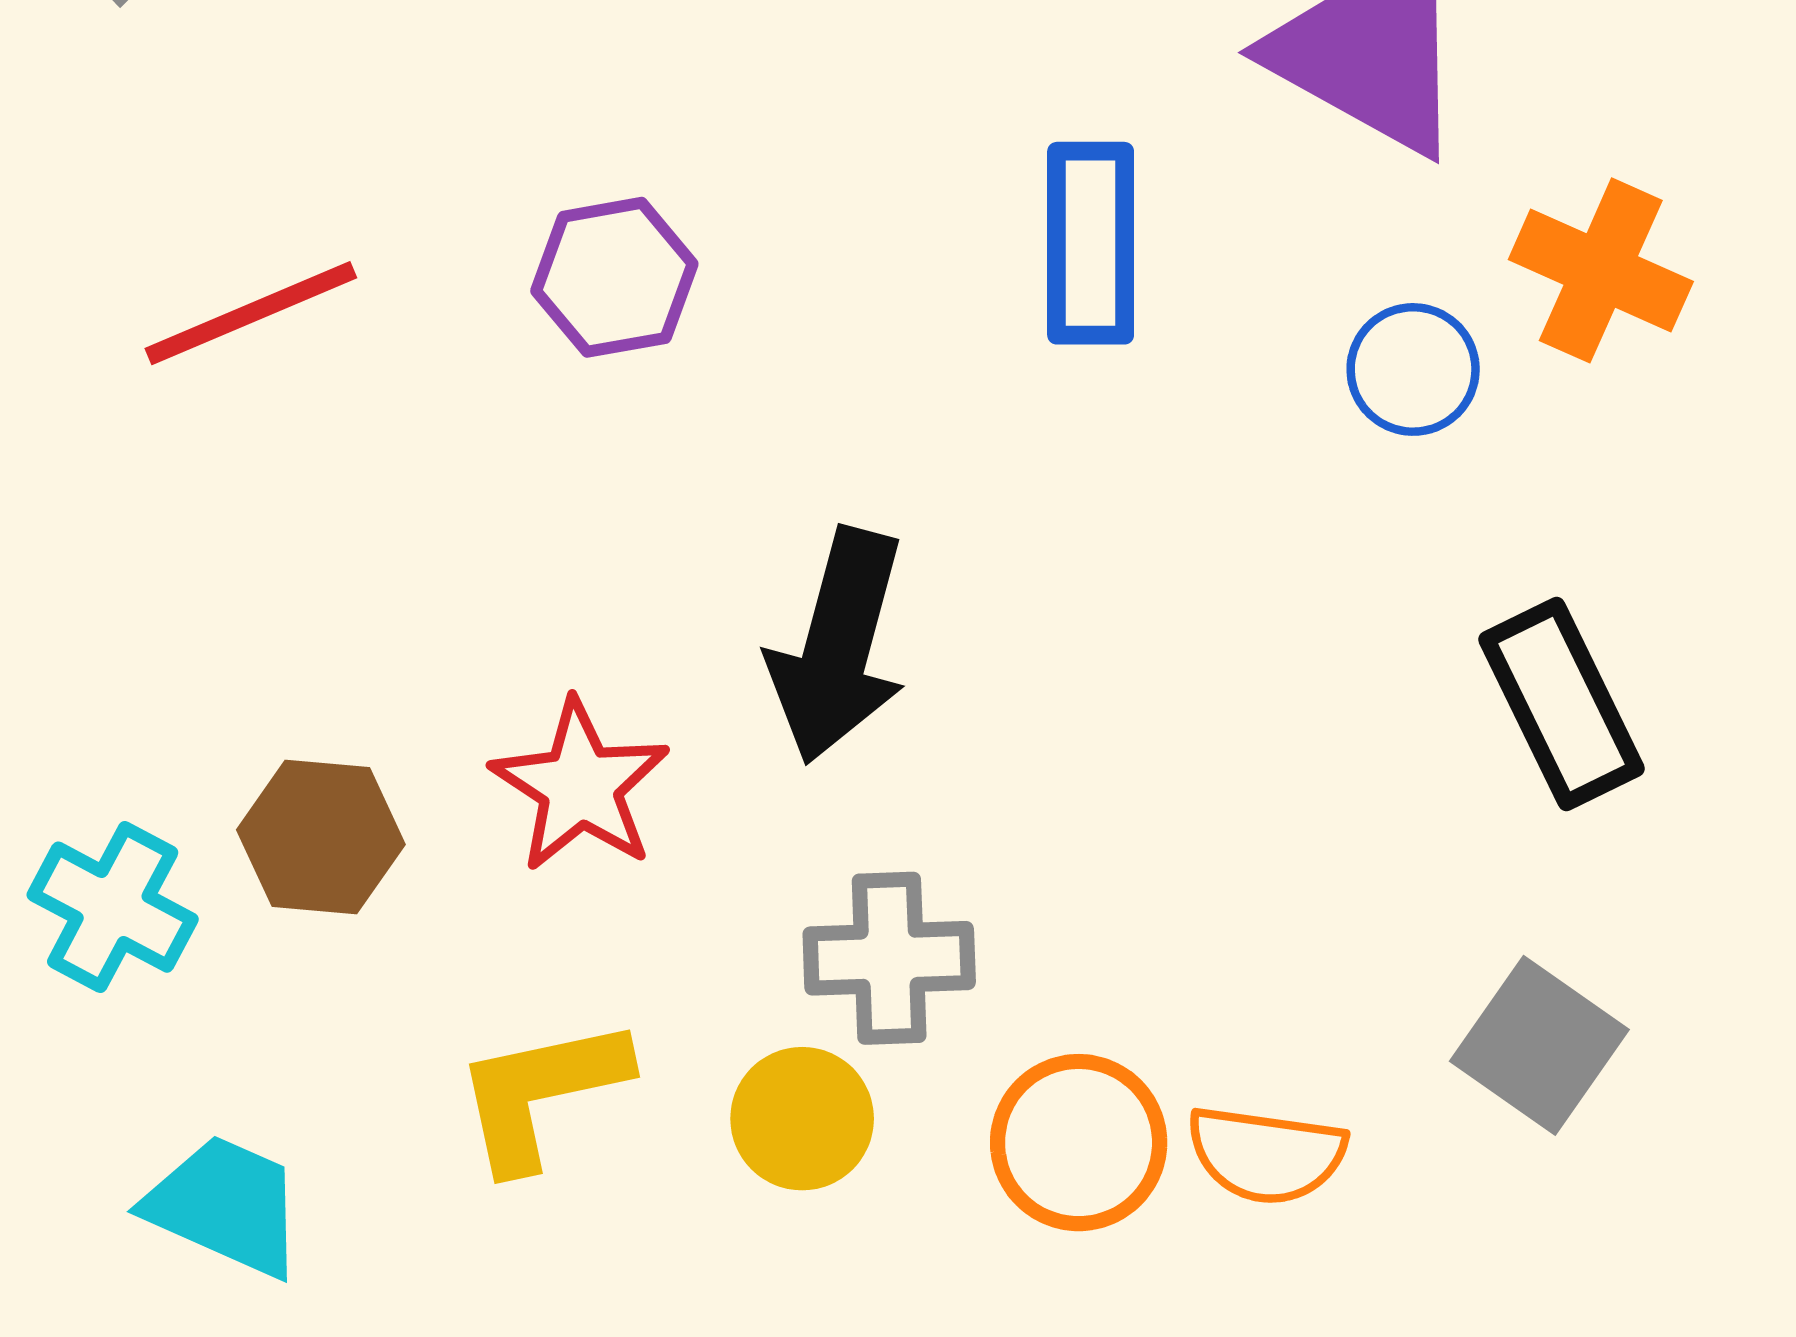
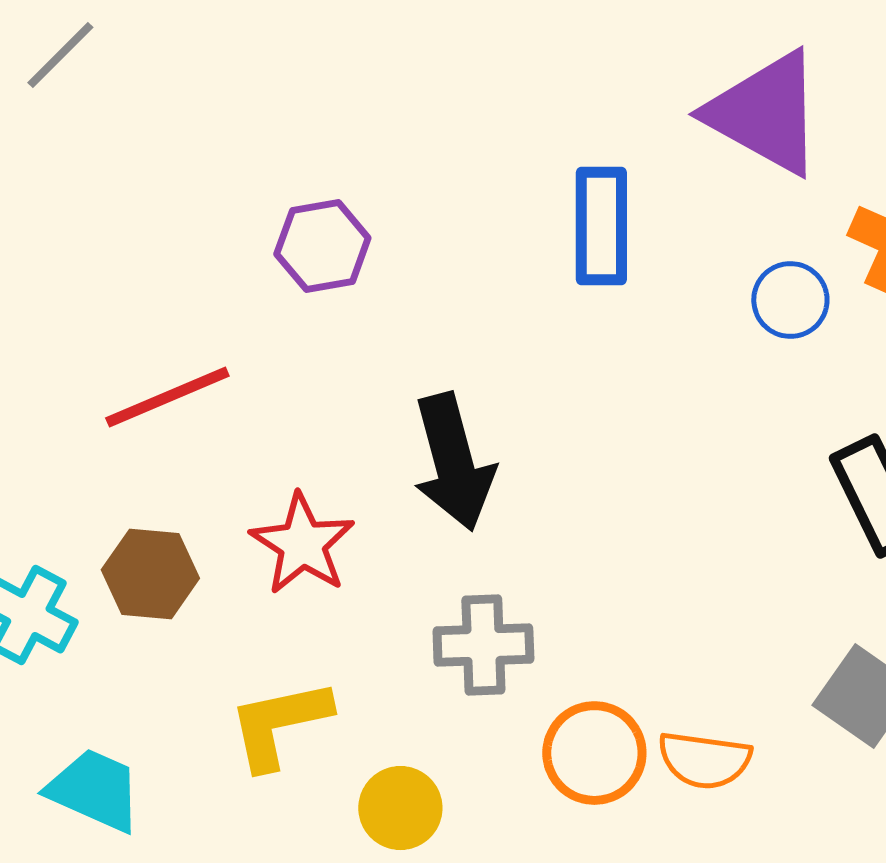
red line: (251, 313) -> (167, 397), moved
black arrow: (838, 646) -> (453, 462), turned -30
yellow circle: (802, 1119) -> (400, 808), moved

